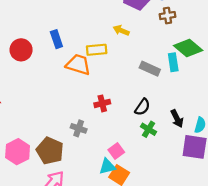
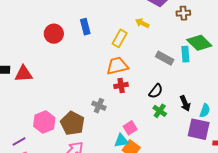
yellow rectangle: (97, 50) -> (120, 38), turned -60
orange trapezoid: (78, 65) -> (117, 66), moved, turned -35

